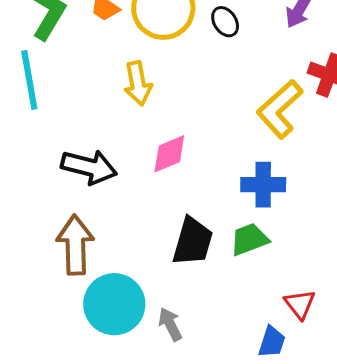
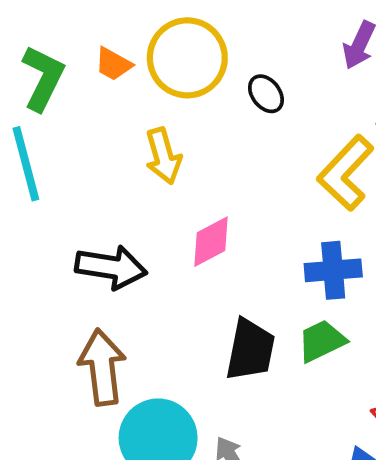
black ellipse: (225, 22) -> (266, 94), moved

